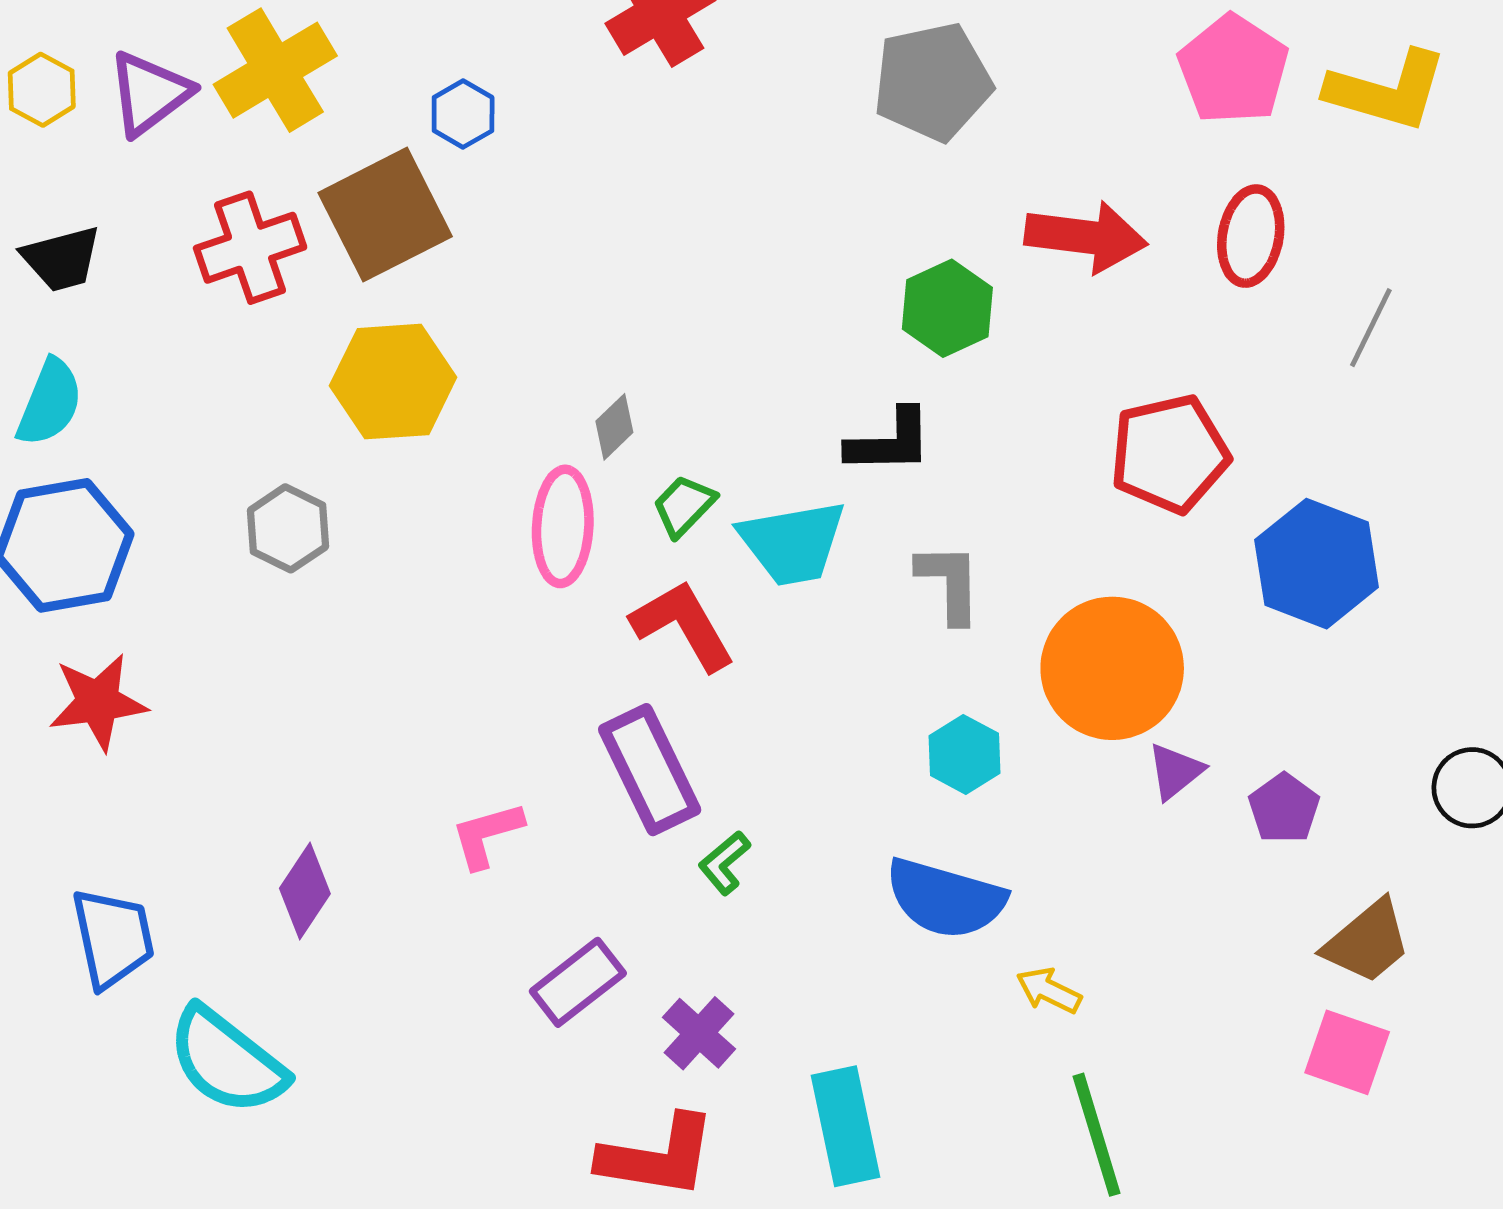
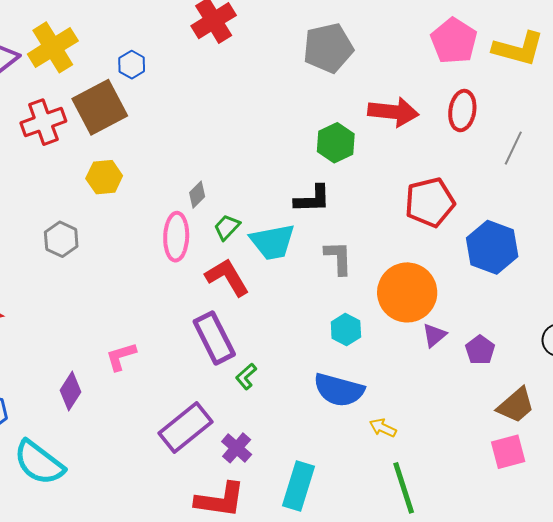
yellow hexagon: (393, 382) -> (104, 177), size x0.7
pink L-shape: (487, 835) -> (121, 357), moved
purple rectangle: (578, 982) -> (186, 427), size x1.4
pink square: (1347, 1052) -> (508, 452), turned -33
cyan rectangle: (845, 1126) -> (298, 486), turned 30

